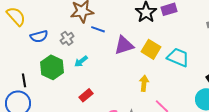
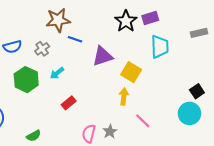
yellow square: (151, 49) -> (131, 72), moved
cyan trapezoid: (178, 57) -> (160, 47), moved, turned 65
red rectangle: (86, 95) -> (69, 103), moved

